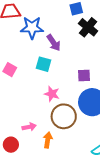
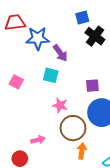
orange arrow: (48, 140) -> (82, 151), moved

